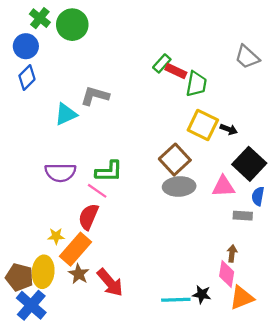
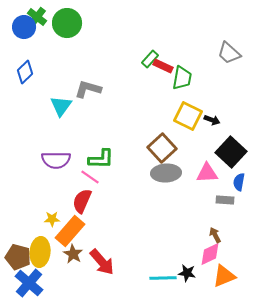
blue circle: (26, 46) -> (24, 27), moved
cyan triangle: (66, 114) -> (61, 106), turned -30
brown arrow: (232, 253) -> (215, 235), turned -35
pink diamond: (227, 274) -> (210, 254), turned 55

